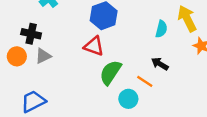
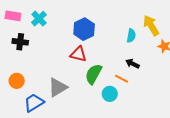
black cross: (31, 34) -> (20, 42), moved
orange circle: (17, 56) -> (17, 81), moved
gray triangle: (43, 56) -> (58, 87), moved, size x1.5

